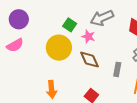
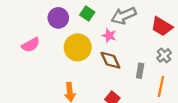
purple circle: (19, 19) -> (58, 18), moved
green square: (70, 25) -> (87, 13), moved

